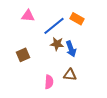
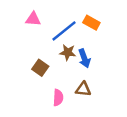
brown square: (23, 55) -> (40, 68), moved, turned -32

